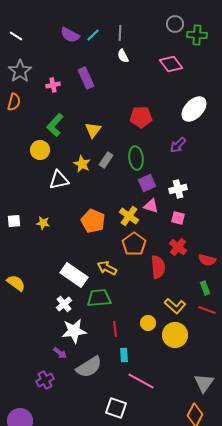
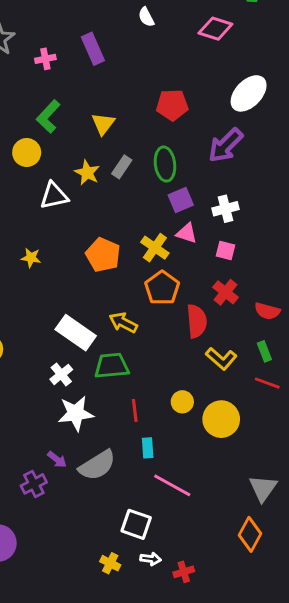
pink diamond: (171, 64) -> (215, 29), turned -35
purple arrow: (178, 145) -> (226, 145), size x1.5
yellow L-shape: (175, 306) -> (221, 359), moved
purple arrow: (60, 353) -> (57, 459), moved

